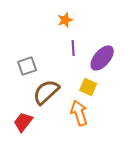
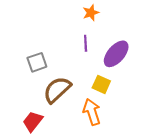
orange star: (65, 20) -> (91, 13), moved

